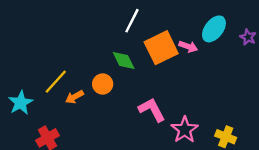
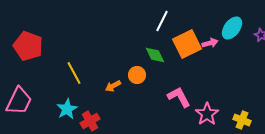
pink arrow: (188, 46) -> (210, 43), turned -35
yellow line: (56, 82) -> (74, 73), moved, turned -70
cyan star: (21, 103) -> (67, 109), moved

